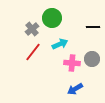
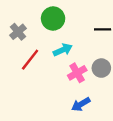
gray cross: (32, 29) -> (18, 32), moved
pink cross: (72, 63) -> (77, 73), turned -35

